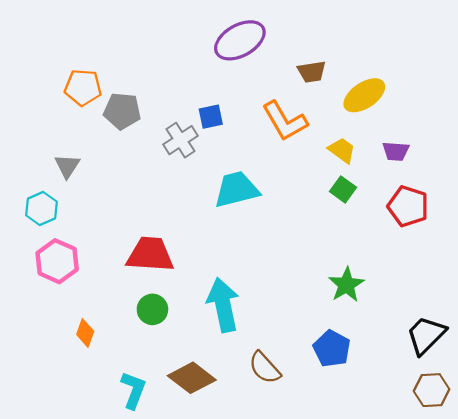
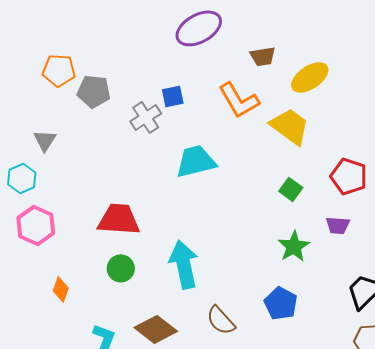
yellow trapezoid: (342, 150) -> (290, 126), size x1.6
purple trapezoid: (396, 151) -> (338, 225), moved
green square: (343, 189) -> (291, 189), moved

